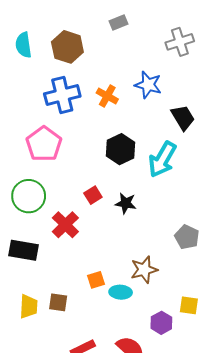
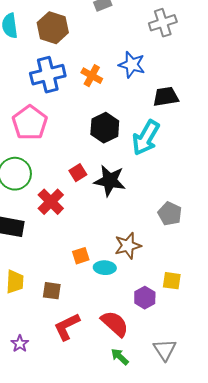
black trapezoid: (183, 117) -> (166, 97), turned -68
black star: (126, 203) -> (110, 181), size x1.5
brown square: (58, 302) -> (52, 291), moved

